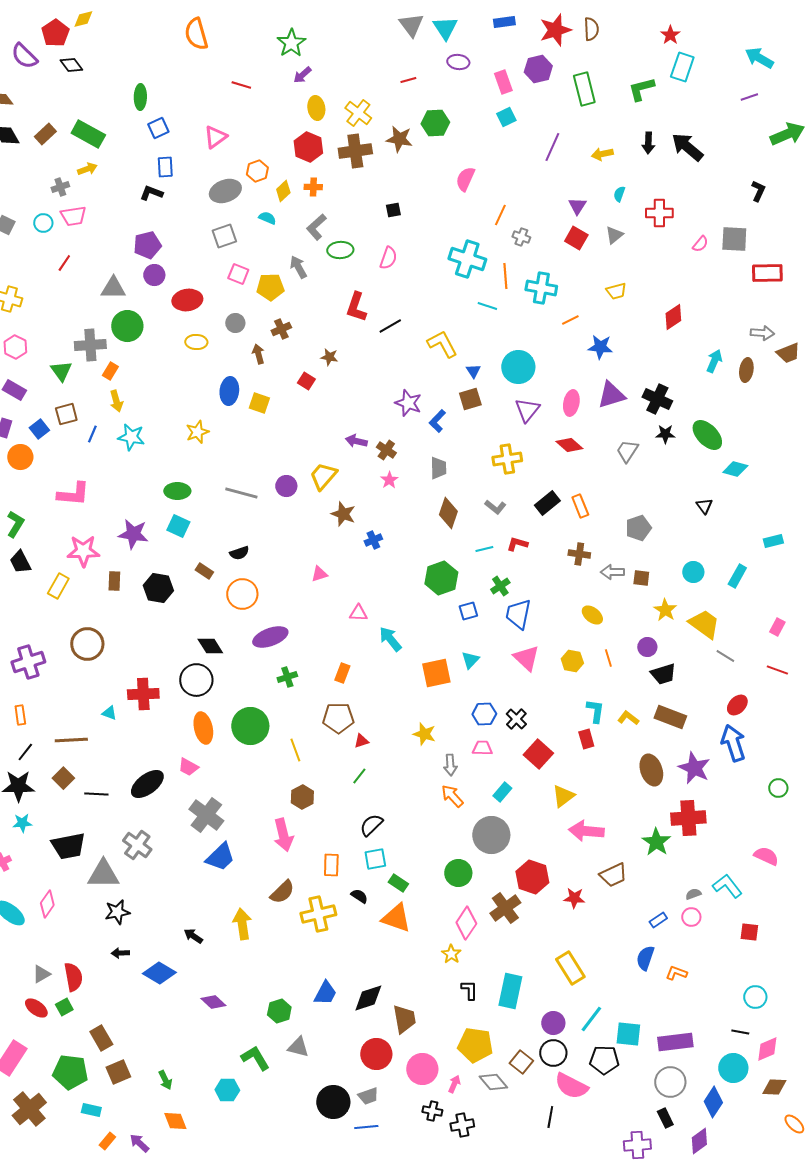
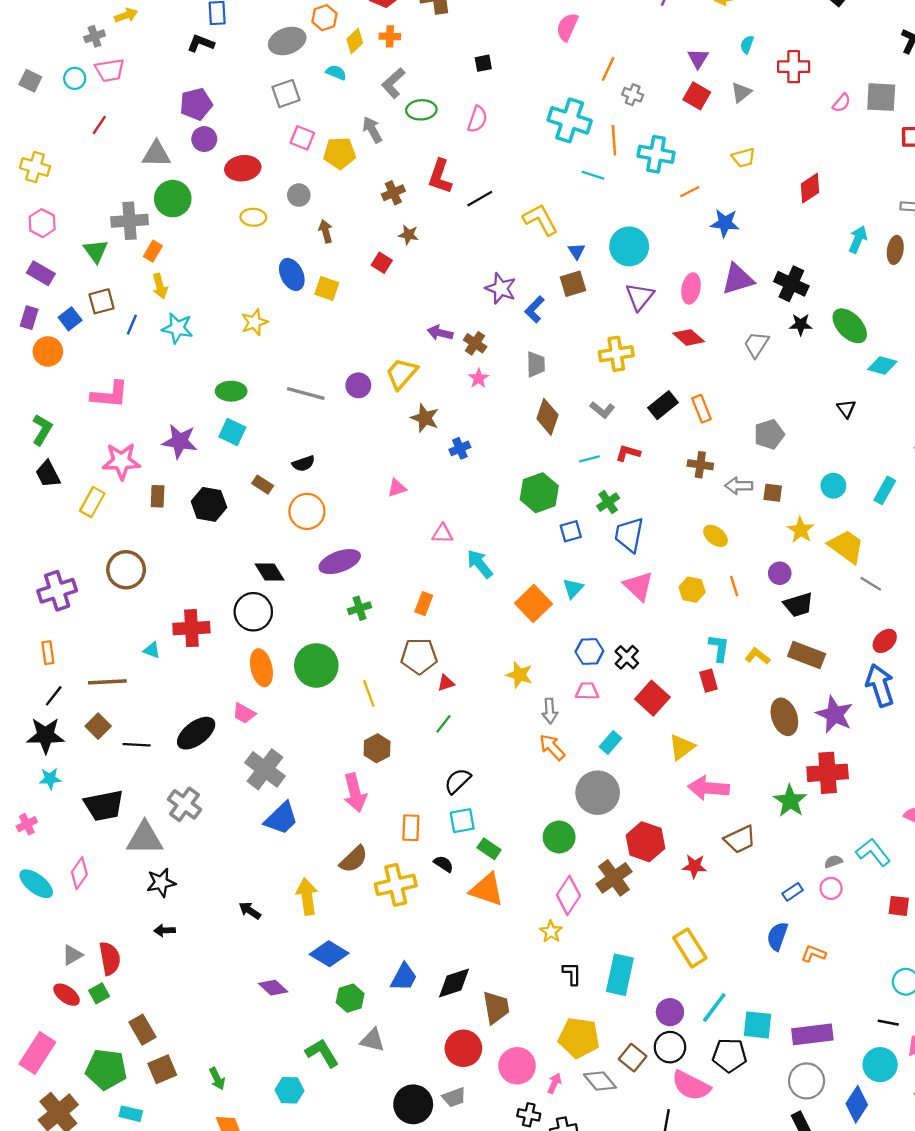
brown cross: (281, 329) -> (393, 193), moved
blue ellipse: (229, 391) -> (292, 274), turned -32
orange square: (436, 673) -> (533, 604), turned -32
blue diamond: (159, 973) -> (329, 954), moved

